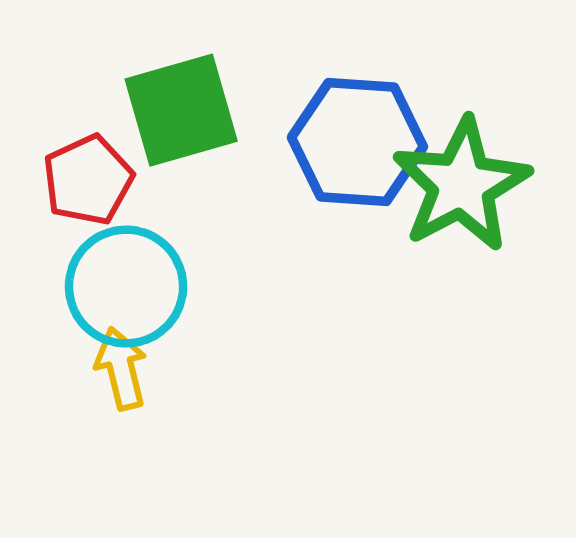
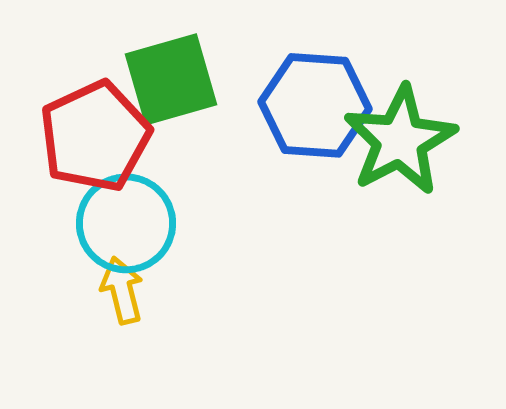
red pentagon: (88, 180) -> (95, 136), size x1.5

